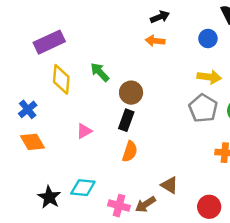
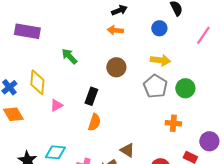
purple rectangle: (49, 42) -> (27, 31), turned 35
yellow diamond: (61, 79) -> (37, 82), moved
brown circle: (131, 93) -> (116, 67), moved

